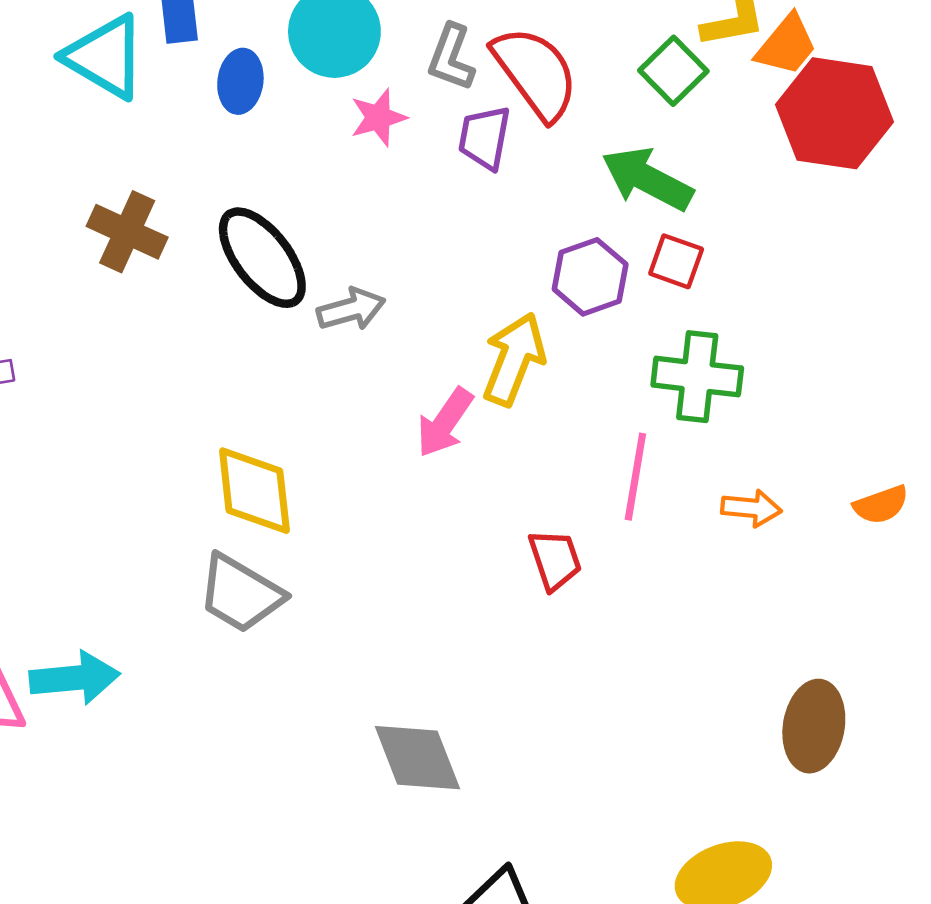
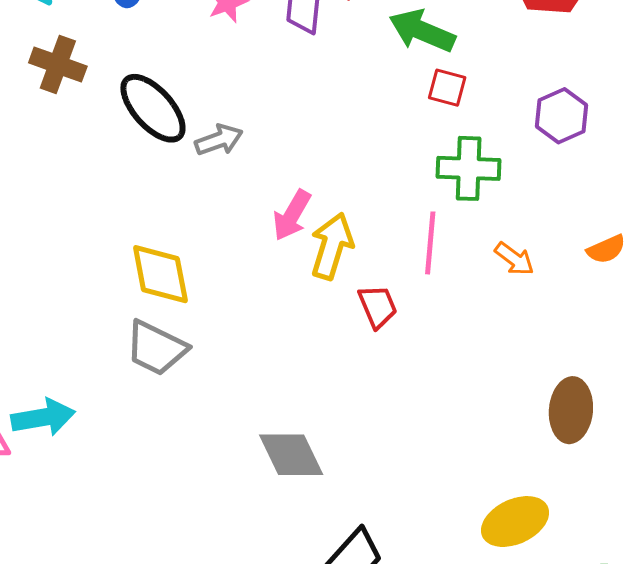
brown cross: (127, 232) -> (58, 64), moved
purple hexagon: (590, 277) -> (561, 116), moved
yellow arrow: (514, 359) -> (332, 246), moved
orange arrow: (751, 508) -> (514, 259), turned 36

